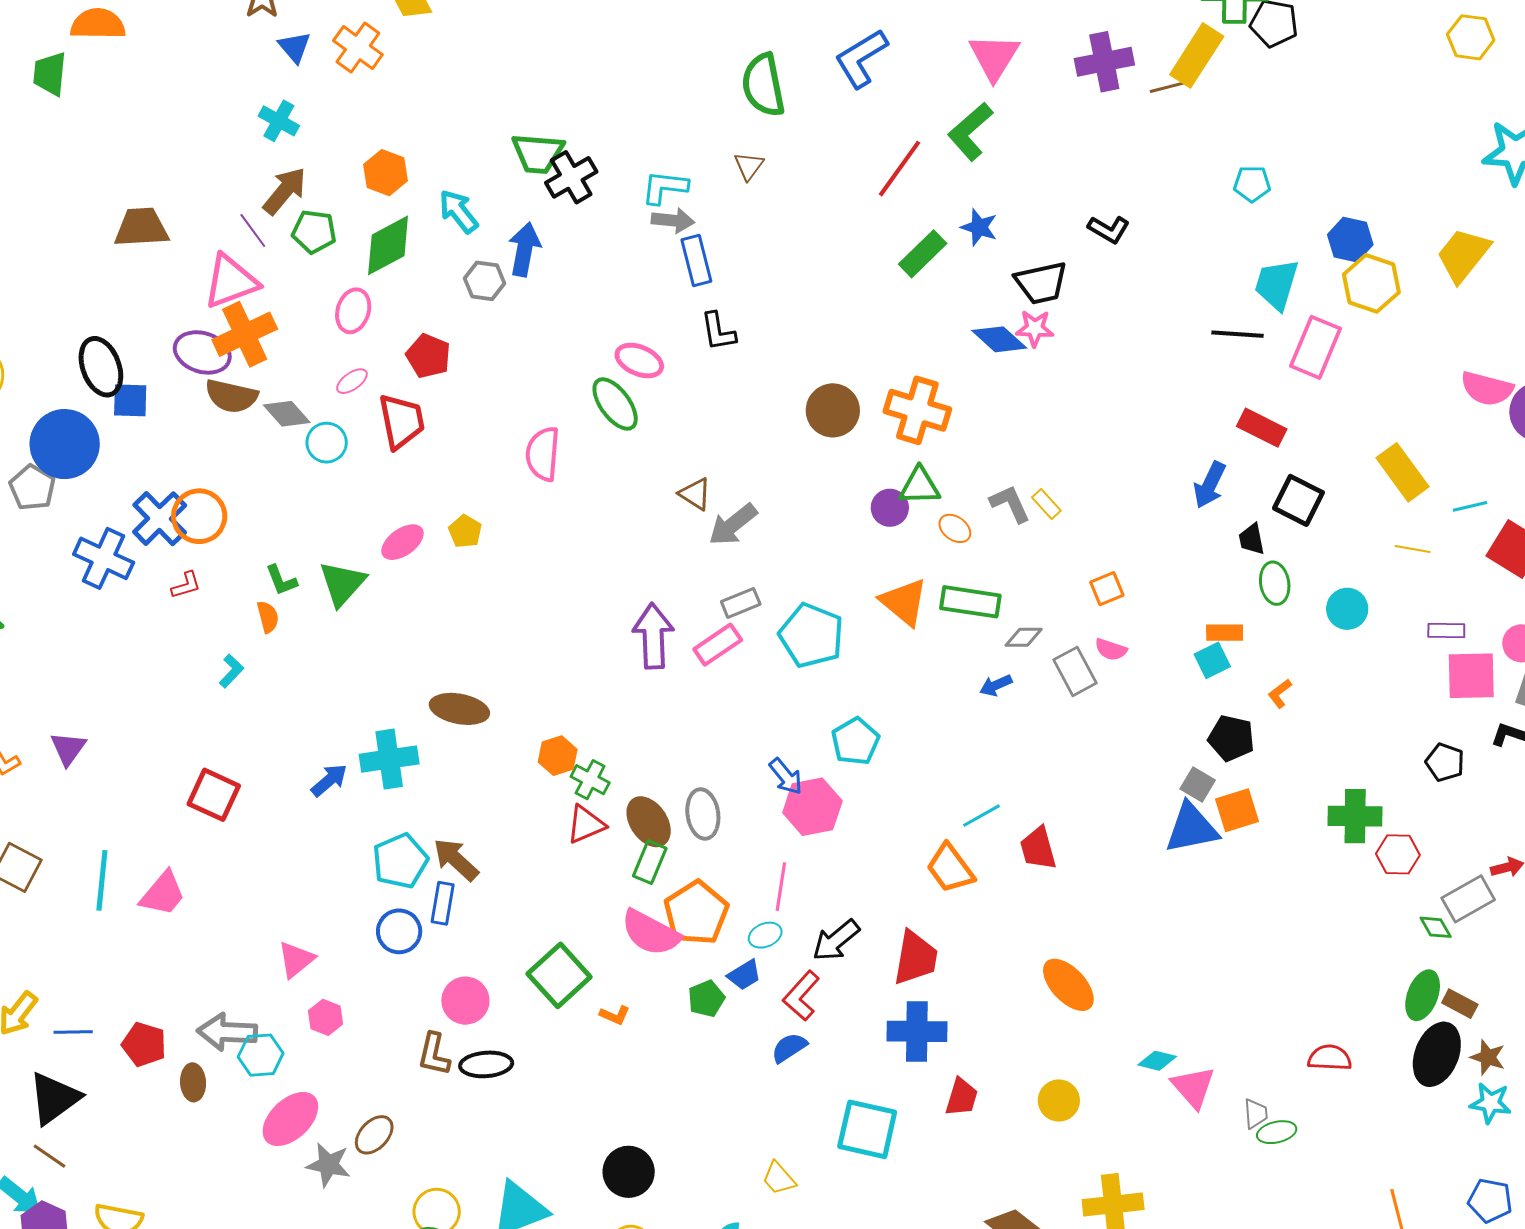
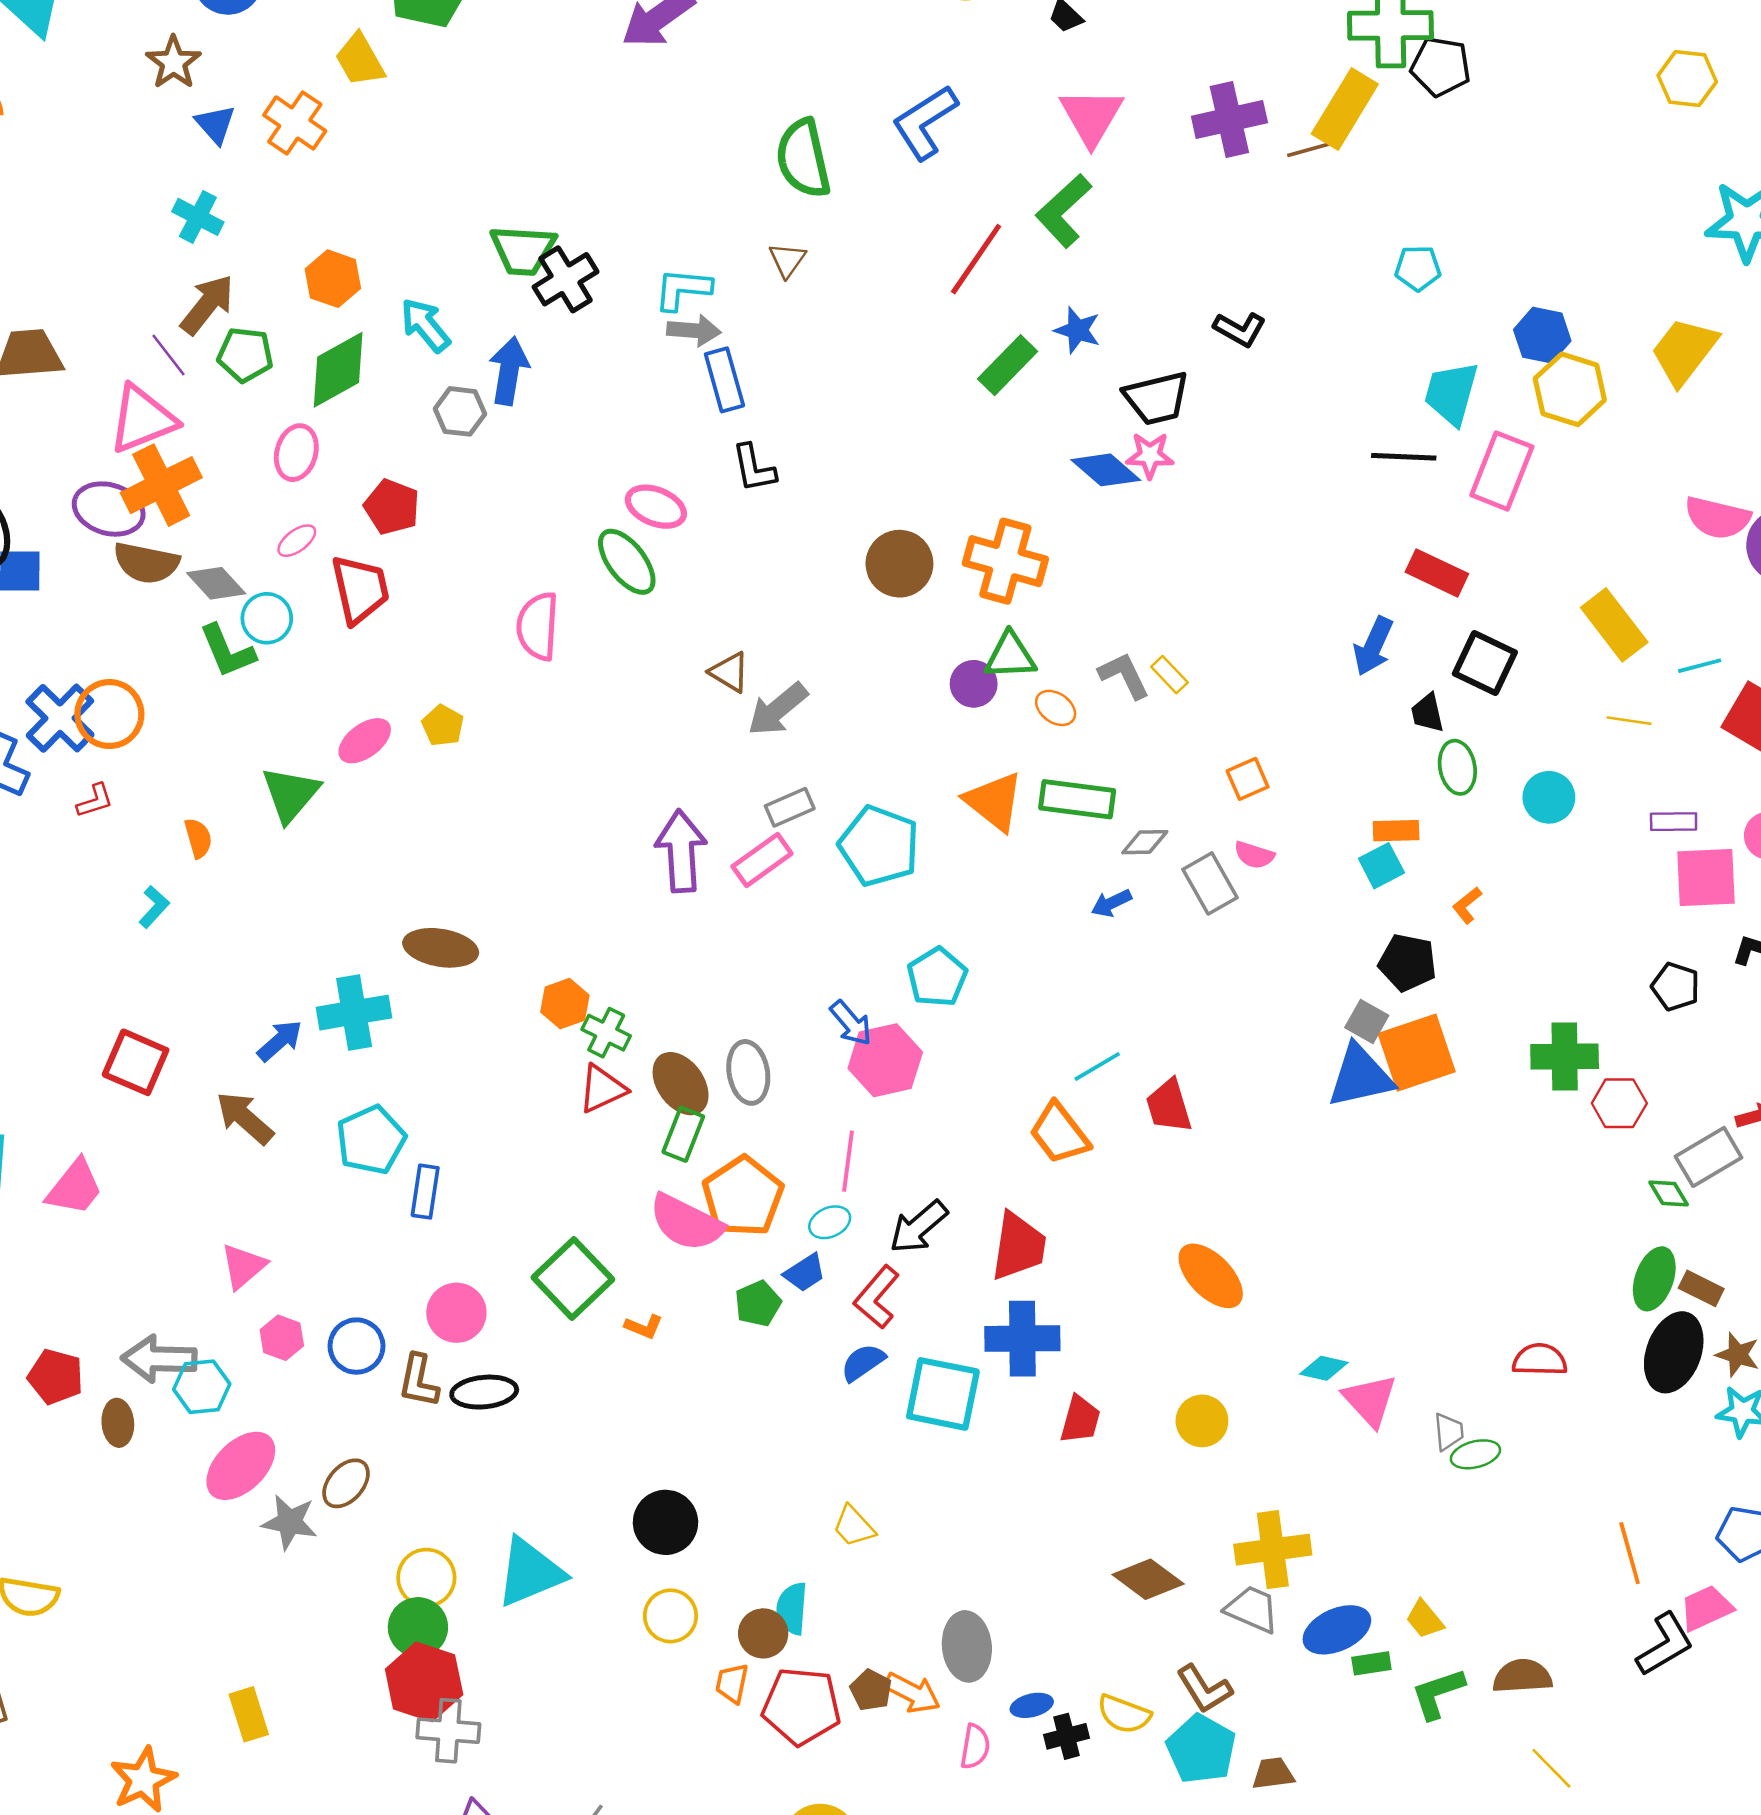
green L-shape: (281, 580) -> (227, 651), moved, size x1.4
orange square: (1237, 810) -> (1417, 1053), size x1.4
brown arrow: (456, 860) -> (245, 1118), moved
blue circle: (399, 931) -> (356, 1346), moved
cyan square: (867, 1129) -> (943, 1394), moved

